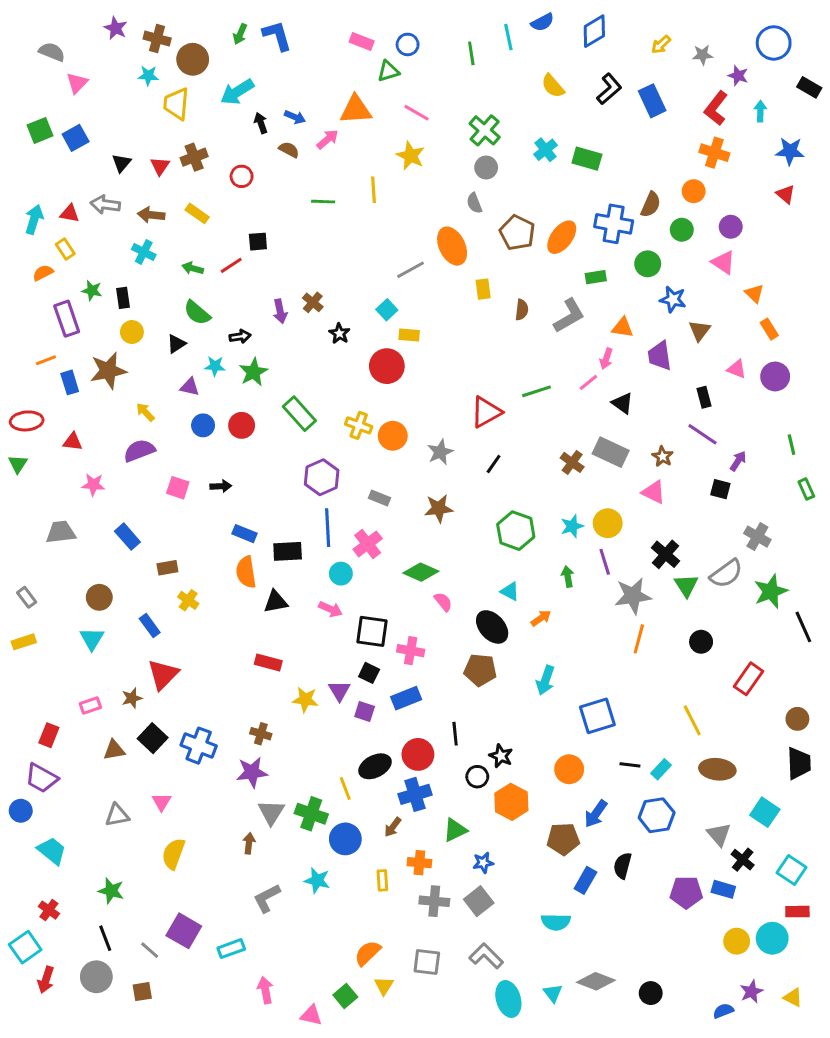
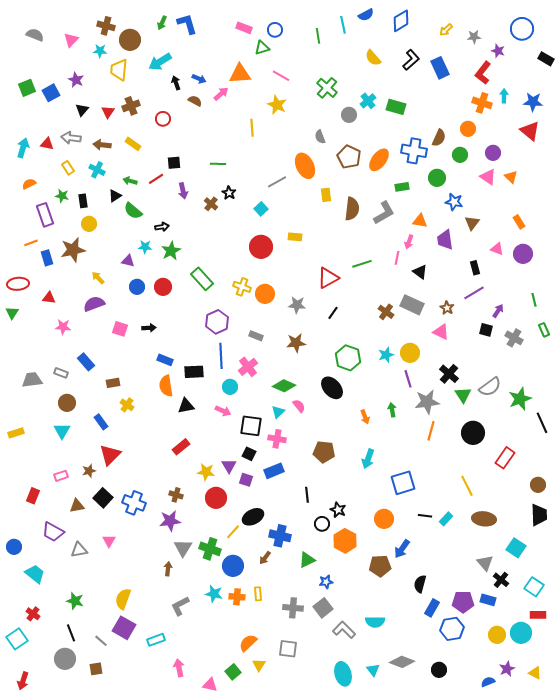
purple star: (116, 28) -> (76, 80), moved
pink triangle: (77, 83) -> (71, 40), moved
cyan arrow: (760, 111) -> (504, 96), moved
gray circle: (486, 167) -> (349, 115), moved
red triangle: (786, 194) -> (530, 131), size x1.5
green line: (323, 202) -> (218, 164), moved
yellow rectangle: (65, 249) -> (68, 168), moved
orange triangle: (754, 293) -> (511, 177), moved
brown semicircle: (522, 310) -> (352, 209), size x1.6
purple arrow: (280, 311) -> (183, 191), moved
black star: (339, 333) -> (229, 193), moved
yellow rectangle: (409, 335) -> (295, 237), moved
black triangle: (176, 344) -> (115, 196), moved
pink line: (588, 382) -> (397, 258), turned -40
purple line: (703, 434) -> (474, 293), turned -65
gray star: (440, 452) -> (297, 305), turned 30
gray trapezoid: (61, 532) -> (32, 380), moved
gray cross: (757, 537) -> (514, 338), moved
green arrow: (568, 577) -> (392, 410), moved
cyan triangle: (510, 591) -> (278, 412), moved, turned 48
gray rectangle: (27, 597) -> (61, 373), moved, turned -32
orange arrow: (541, 618) -> (365, 417), turned 104
black ellipse: (492, 627) -> (332, 388), moved
black circle: (701, 642) -> (473, 433), size x1.5
red rectangle: (268, 663) -> (181, 447), turned -54
red circle: (418, 754) -> (216, 498), moved
purple trapezoid: (41, 778) -> (53, 532), moved
yellow line: (345, 789) -> (233, 532), turned 63
blue cross: (415, 794) -> (280, 536), turned 30
blue hexagon: (657, 815) -> (452, 629), moved
yellow semicircle: (173, 854) -> (123, 599), moved
orange cross: (419, 863) -> (237, 597), moved
blue rectangle: (585, 880) -> (432, 608), moved
gray L-shape: (486, 956) -> (344, 630), moved
red arrow: (46, 980) -> (23, 681), moved

